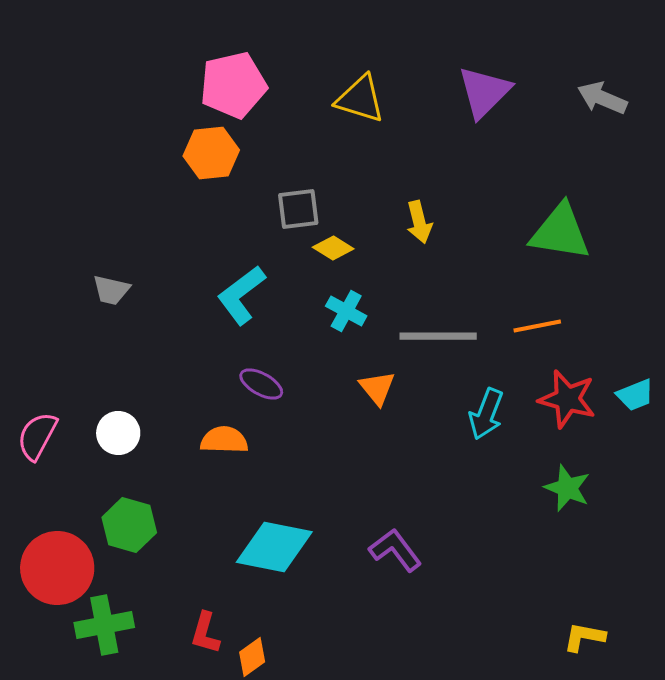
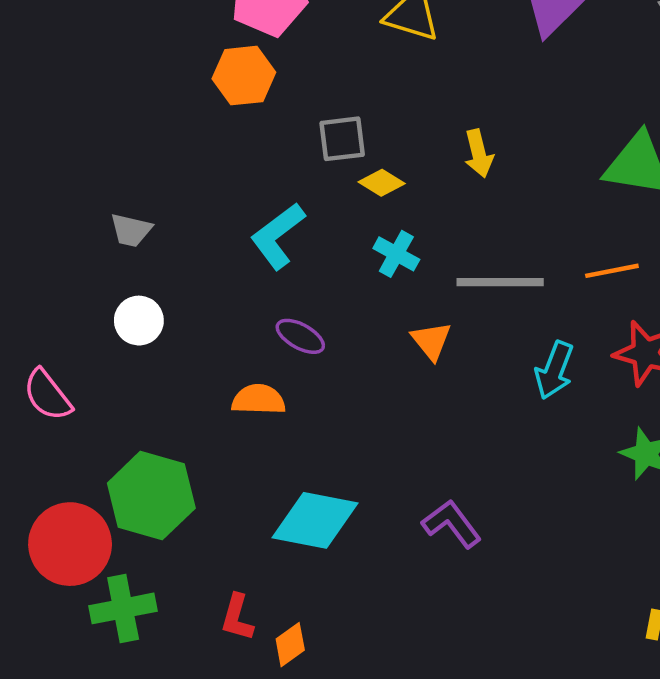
white circle: (118, 433) -> (139, 321), moved
pink semicircle: (37, 436) -> (47, 395), turned -66
green hexagon: (129, 525) -> (151, 496), size x1.4

